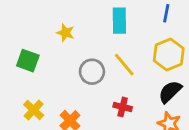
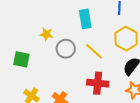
gray circle: (92, 72) -> (66, 49), moved
red cross: (123, 107) -> (98, 83), size x1.5

